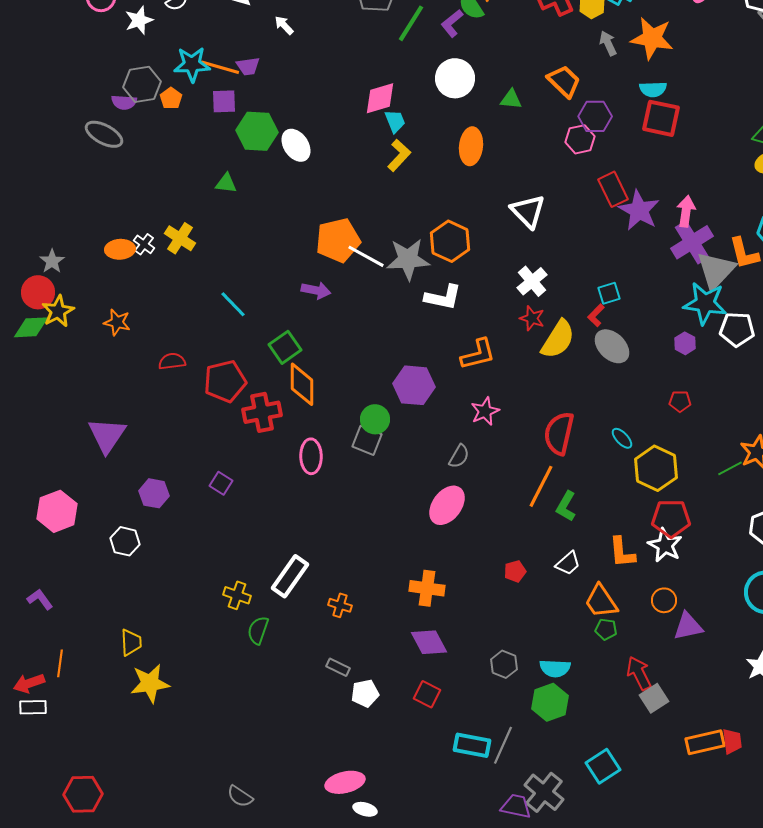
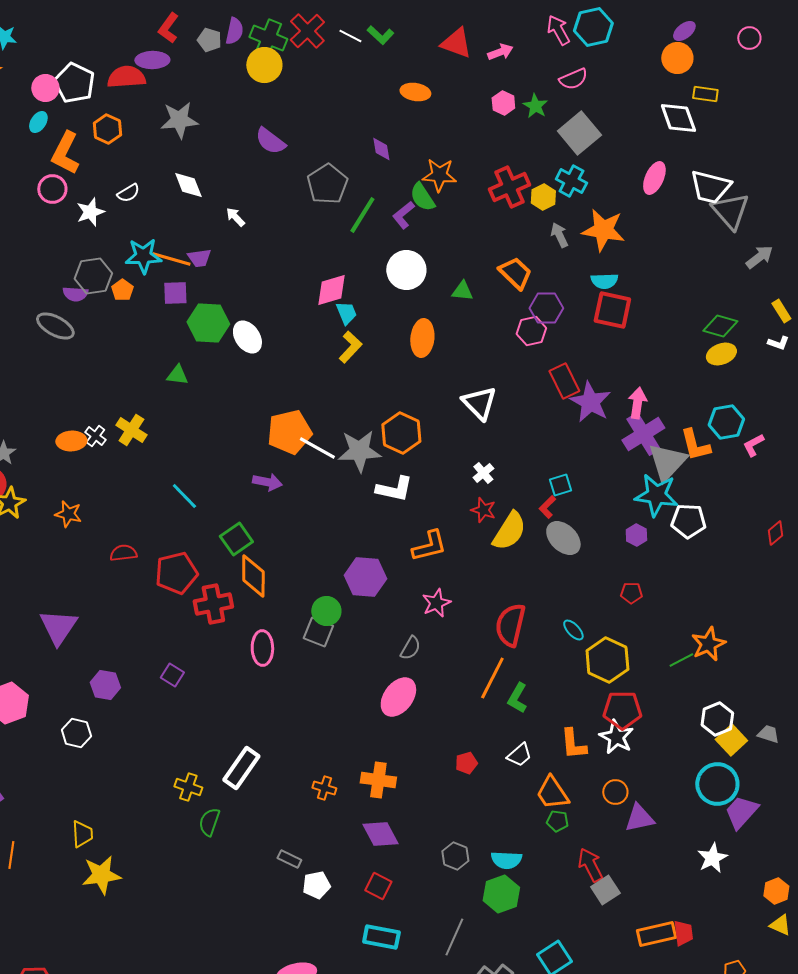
white cross: (532, 281) -> (483, 473), size x0.7
orange cross: (340, 605) -> (324, 788), moved
cyan rectangle: (472, 745) -> (381, 937), moved

